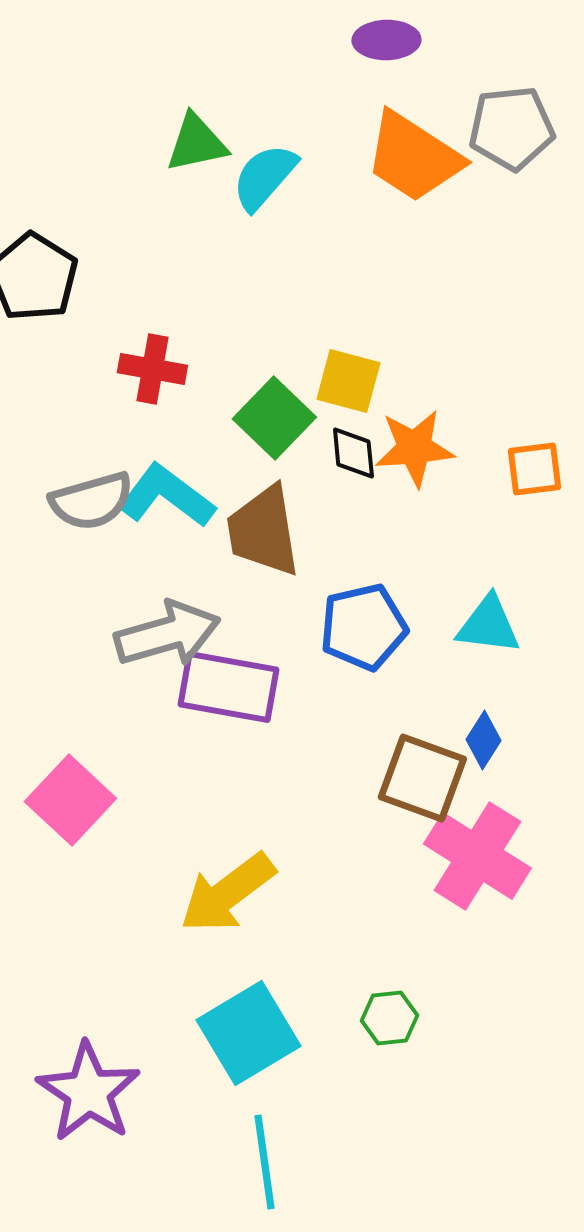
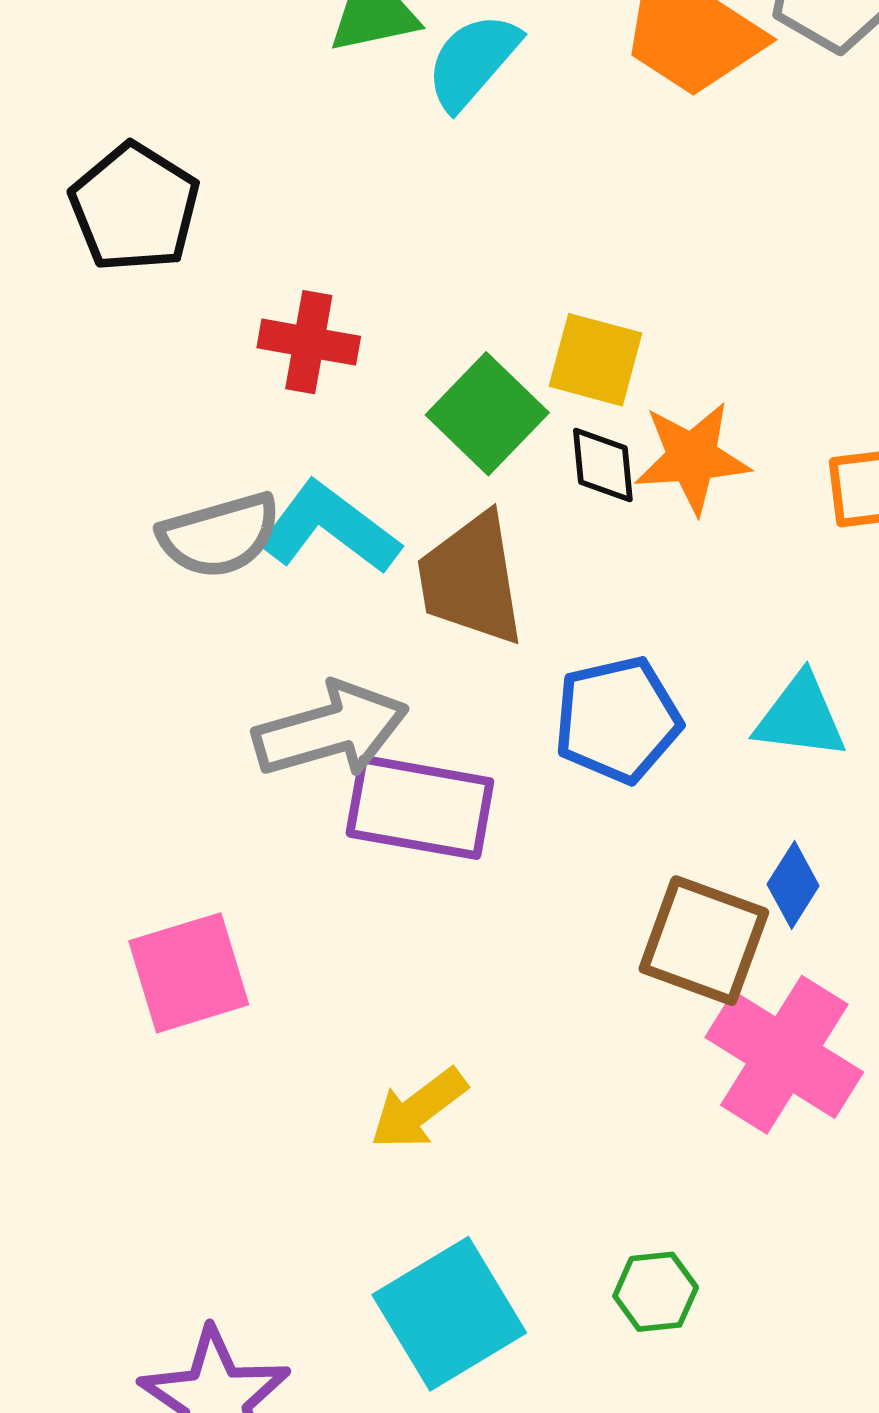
pink square: (70, 800) -> (189, 973), turned 30
yellow arrow: (227, 893) -> (419, 1109), size x0.7

